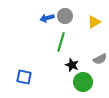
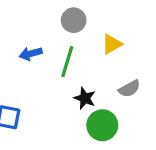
blue arrow: (47, 18) -> (31, 54), moved
yellow triangle: (94, 22) -> (112, 44), moved

